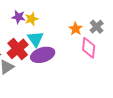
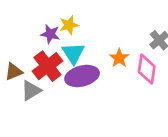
purple star: (18, 17) -> (50, 34), moved
orange star: (76, 29) -> (119, 58), moved

